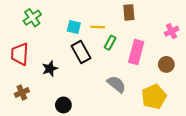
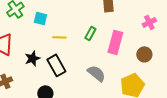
cyan square: (74, 27) -> (40, 18), moved
yellow line: (98, 27) -> (59, 37), moved
black rectangle: (81, 52) -> (56, 65), moved

